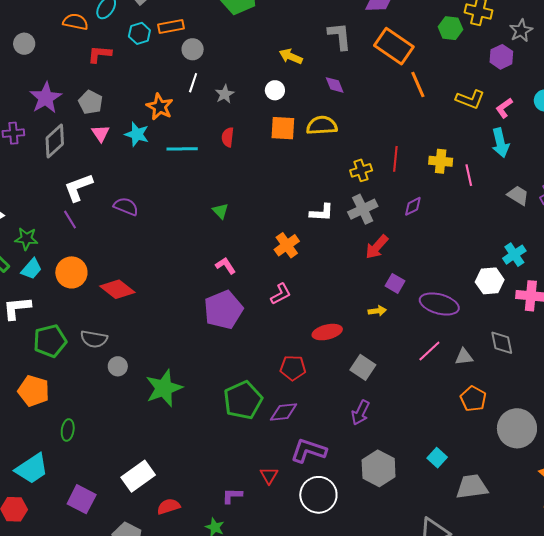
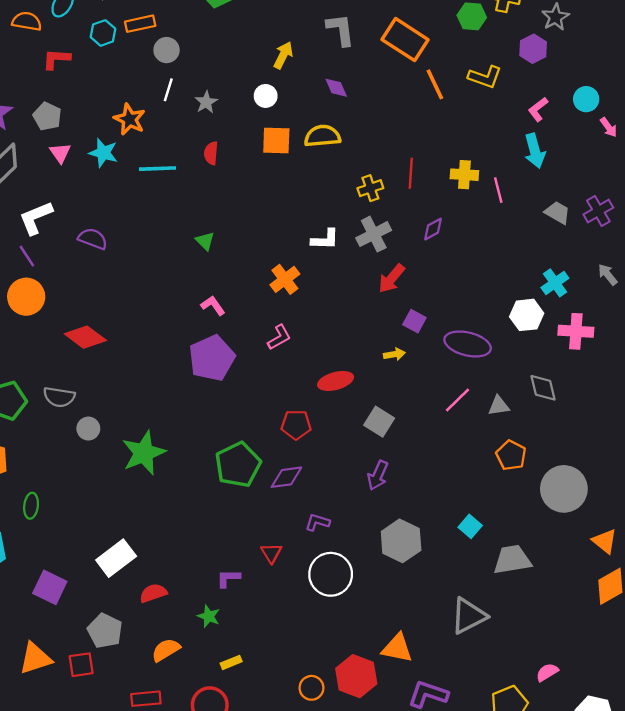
yellow arrow: (291, 56) -> (283, 55), turned 95
yellow L-shape: (470, 99) -> (485, 77), moved
orange circle: (71, 272) -> (26, 297), moved
purple L-shape: (309, 451) -> (317, 522), size x0.6

